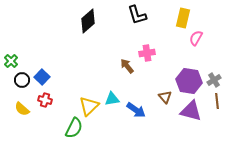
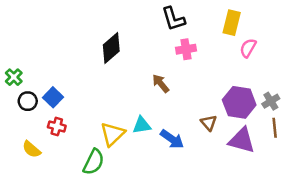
black diamond: (88, 21) -> (111, 48), moved
pink cross: (147, 53) -> (186, 49), moved
yellow semicircle: (22, 109) -> (31, 149), moved

